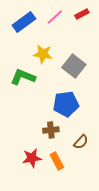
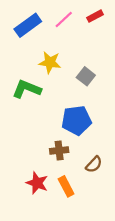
gray square: (74, 66) -> (86, 76), size x0.7
red star: (32, 158) -> (37, 183), turned 30

